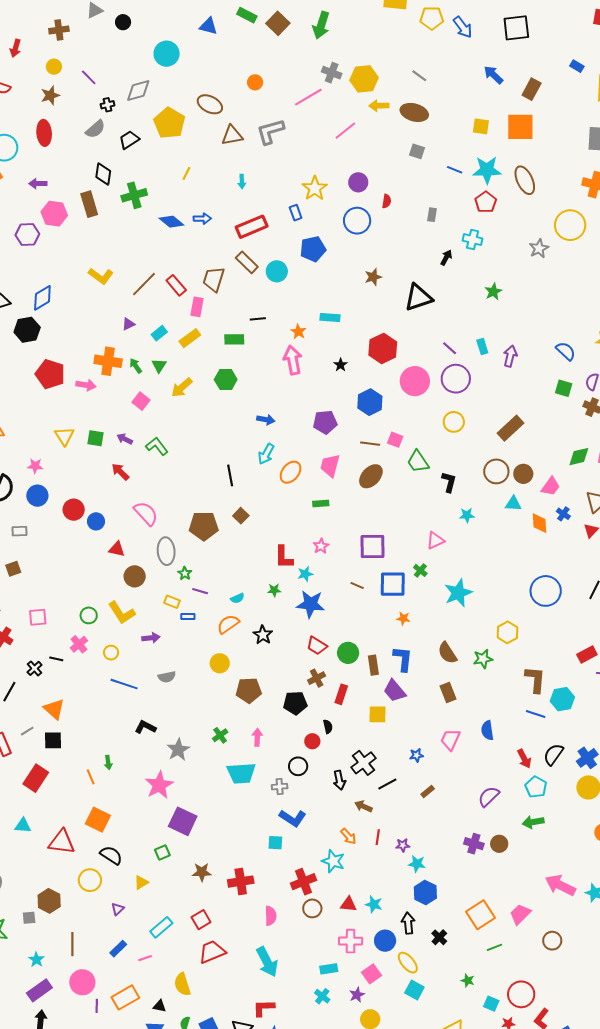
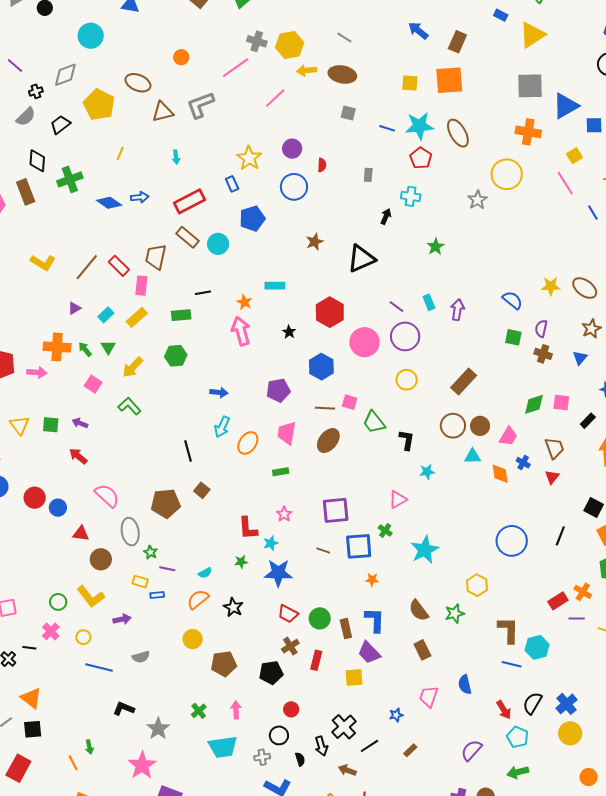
green L-shape: (157, 446) -> (129, 406), moved
black semicircle: (328, 727) -> (300, 759), moved

